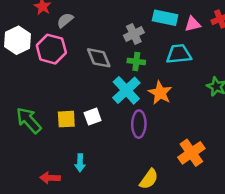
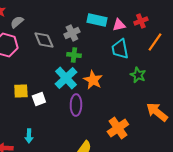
cyan trapezoid: (179, 54) -> (120, 49), moved, turned -95
gray diamond: (99, 58) -> (44, 40), moved
yellow square: (66, 119) -> (21, 91), moved

